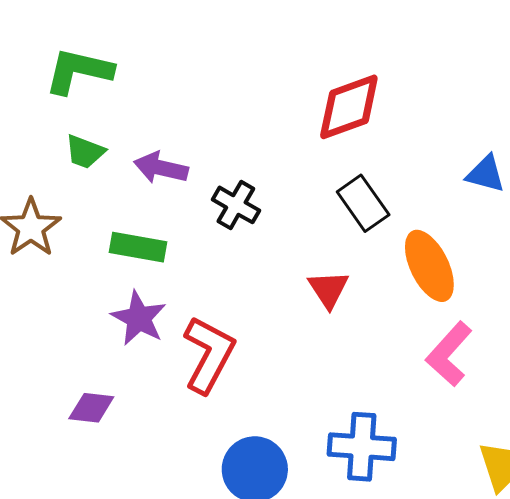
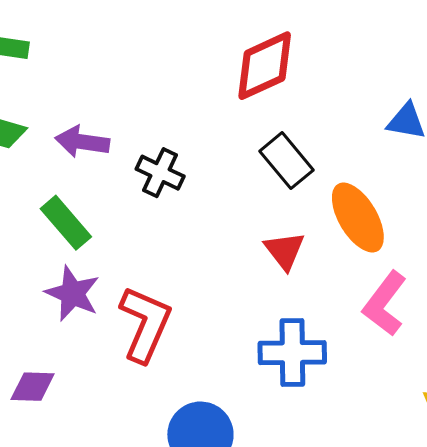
green rectangle: (138, 247) -> (66, 223), turned 44
red triangle: (328, 289) -> (285, 251), moved
blue cross: (362, 447) -> (292, 353), moved

